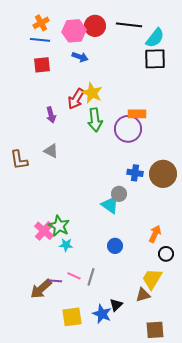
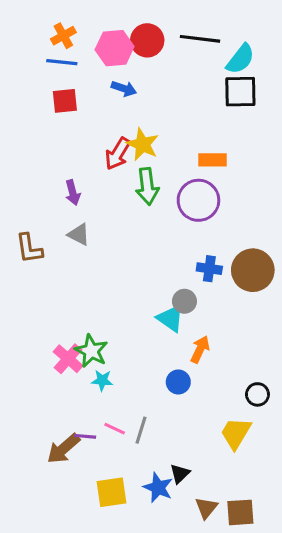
orange rectangle: (137, 114) -> (212, 160), moved
purple arrow: (51, 115) -> (73, 193), moved
orange arrow: (155, 234) -> (200, 349), moved
brown triangle: (143, 295) -> (206, 508), moved, turned -35

